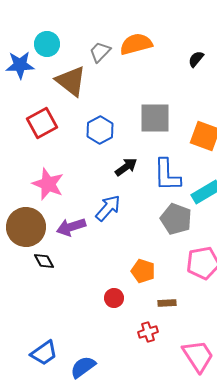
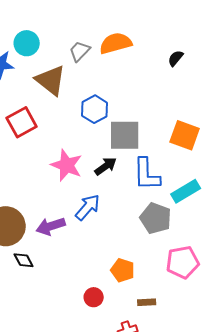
gray square: (155, 118) -> (125, 135), moved
blue hexagon: (100, 130) -> (95, 109), moved
pink star: (48, 184) -> (67, 165), moved

